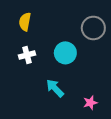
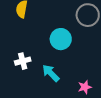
white cross: (27, 55) -> (23, 61), moved

